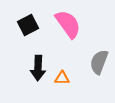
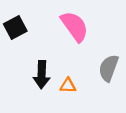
black square: (28, 25) -> (15, 27), moved

